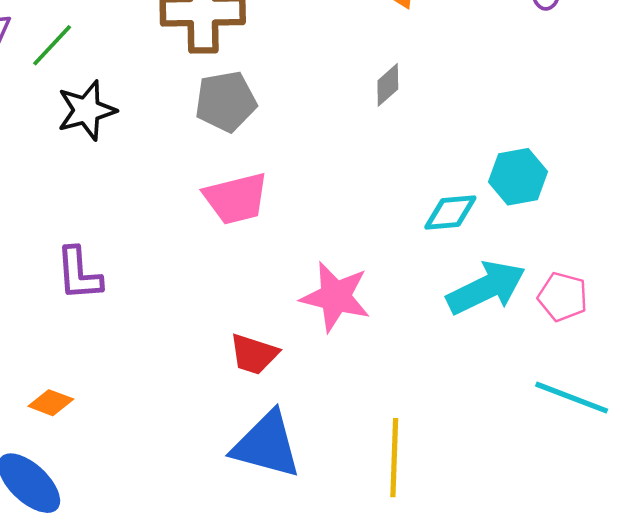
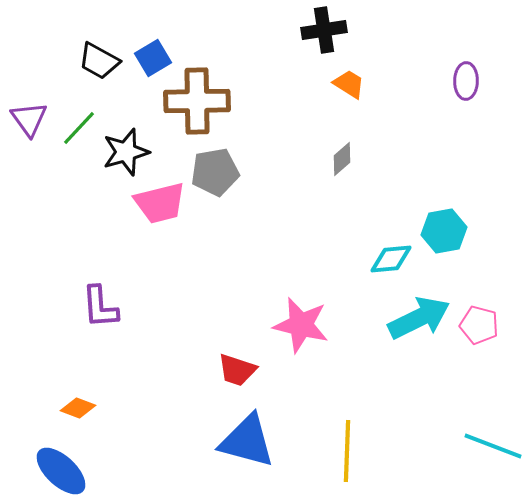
black star: (87, 110) -> (126, 152), moved
pink trapezoid: (236, 198) -> (160, 203), moved
cyan line: (572, 398) -> (493, 446), moved

